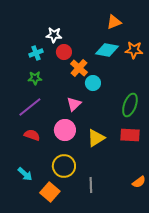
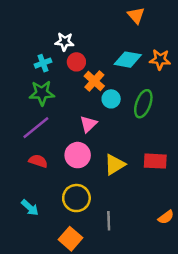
orange triangle: (114, 22) -> (136, 15), moved, turned -49
green star: (35, 78) -> (42, 93), size x1.5
green ellipse: (130, 105) -> (143, 104), moved
orange square: (50, 192) -> (70, 239), moved

